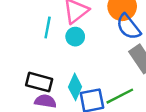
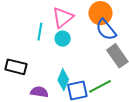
black rectangle: (39, 82) -> (16, 67), moved

